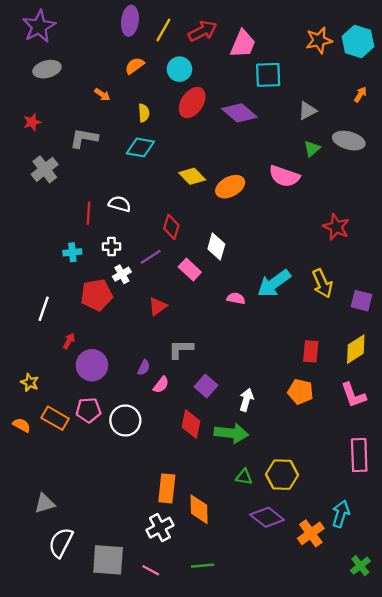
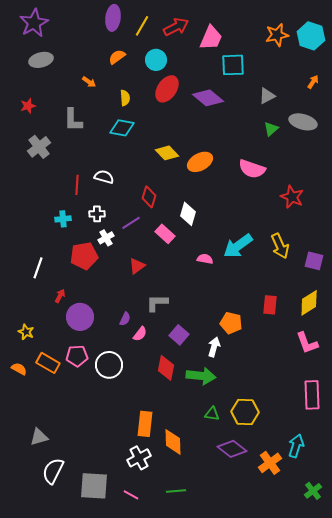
gray L-shape: (84, 138) -> (73, 120), turned -100
pink semicircle: (284, 176) -> (252, 169), moved
orange pentagon: (300, 392) -> (231, 323), moved

